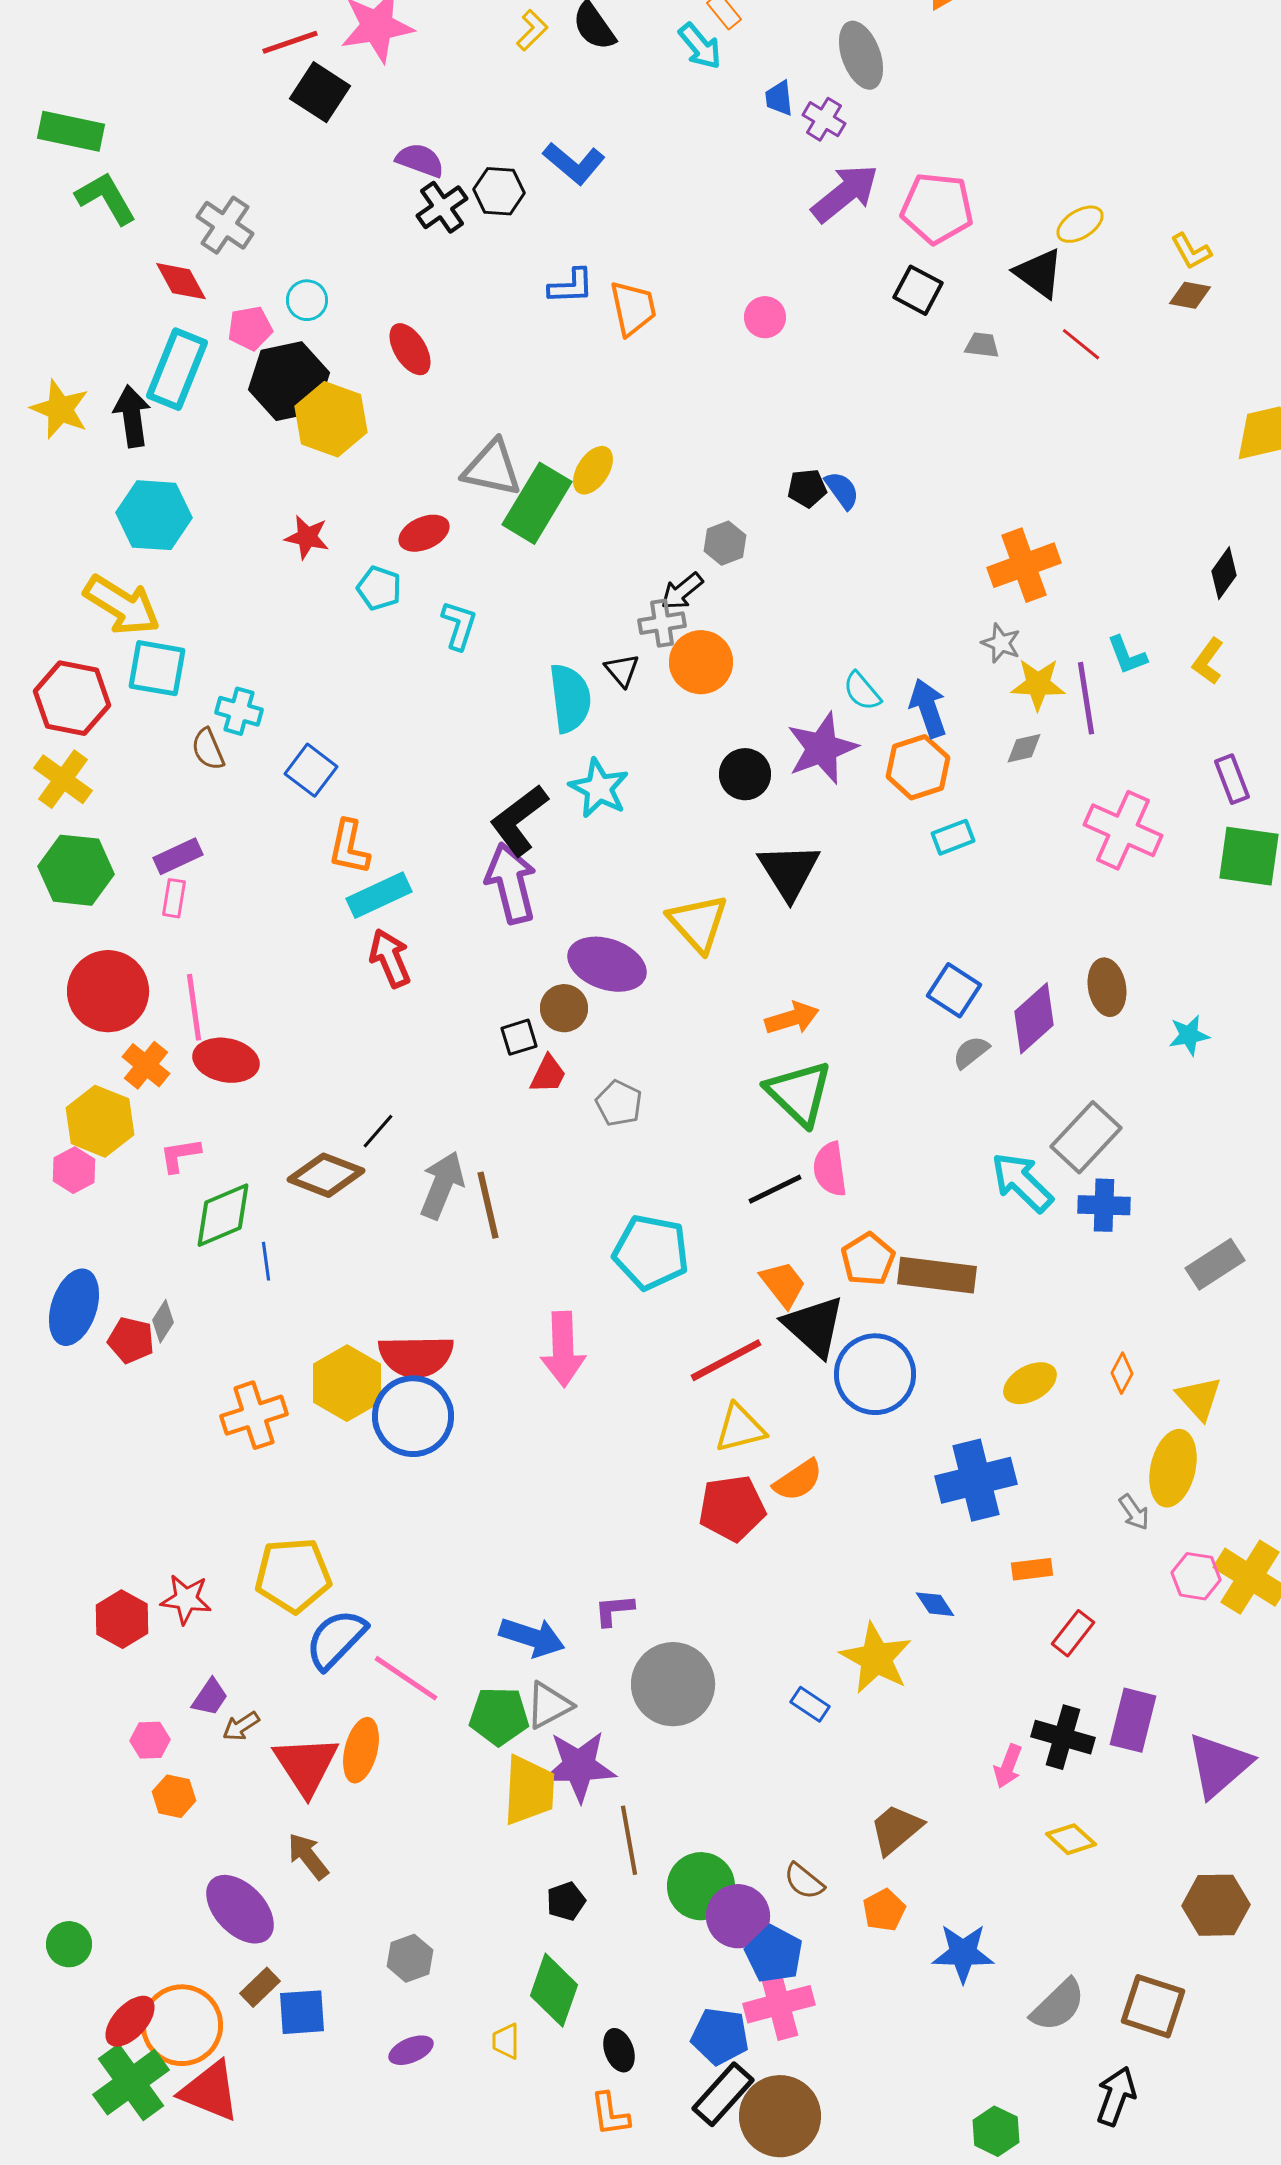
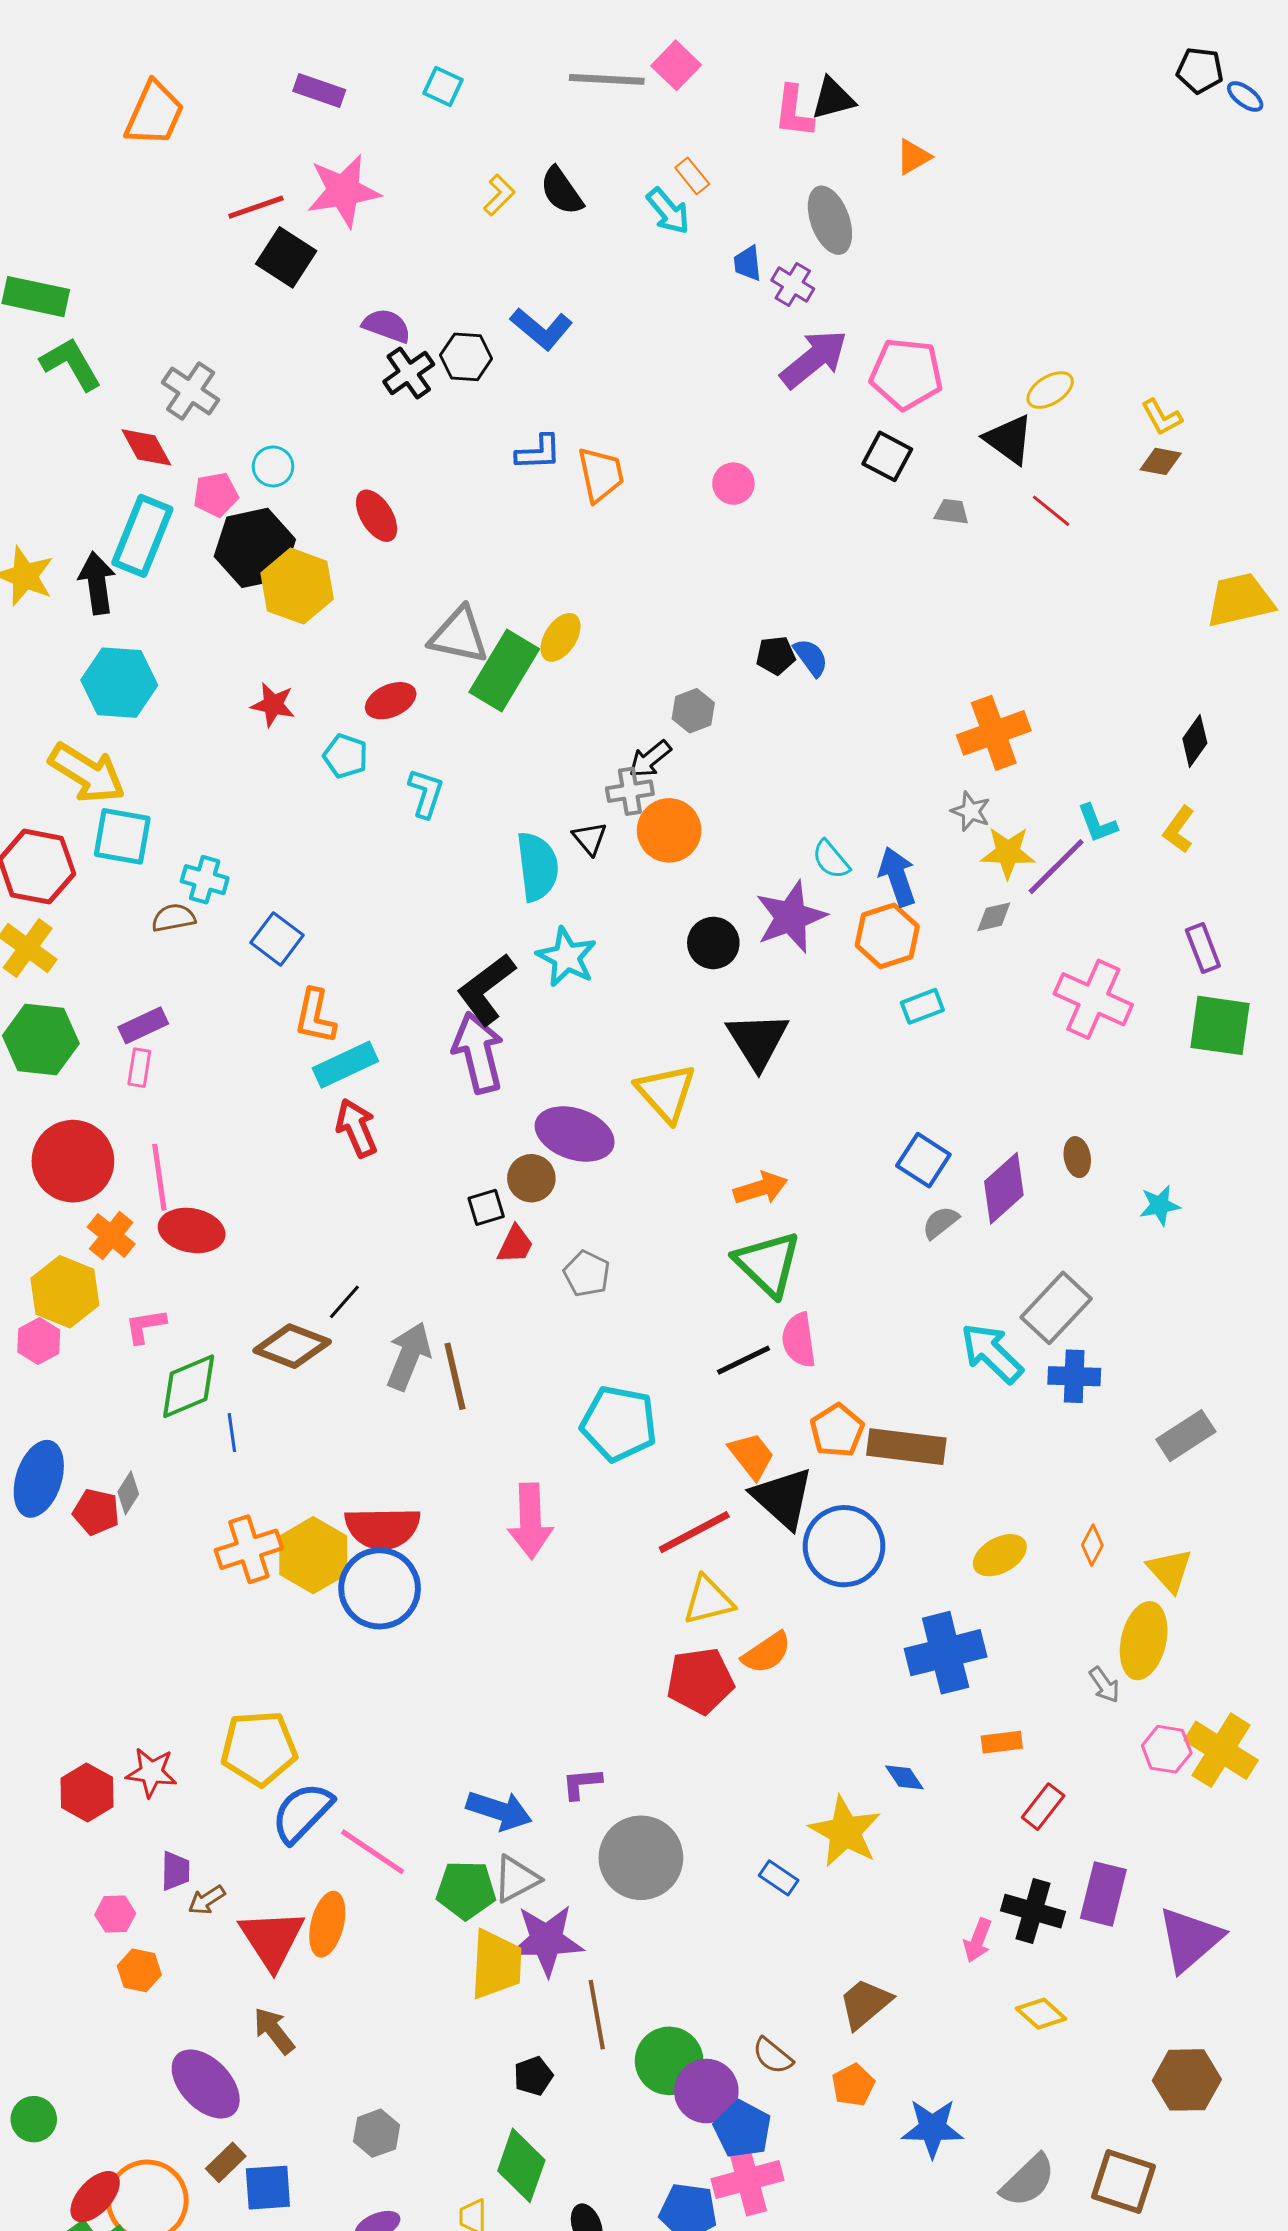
purple line: (1086, 698) -> (1056, 867), turned 54
brown semicircle: (208, 749) -> (173, 918), turned 102
brown ellipse: (1107, 987) -> (1077, 1157), size x0.7
orange cross: (254, 1415) -> (249, 1549), moved
purple trapezoid: (210, 1697) -> (175, 1871), turned -33

